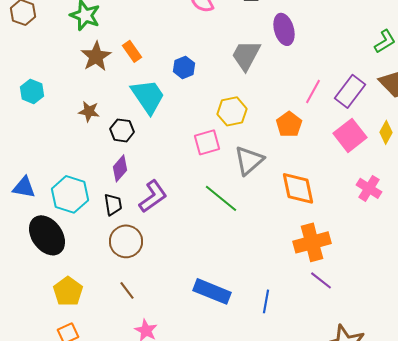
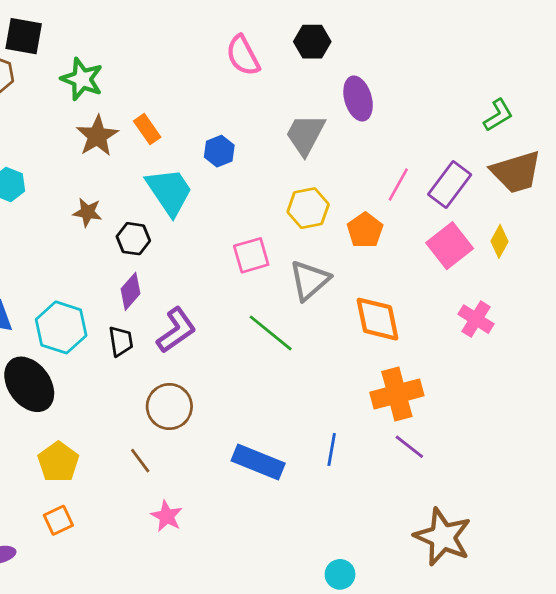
yellow hexagon: (232, 111) -> (308, 208), moved
brown circle: (126, 241) -> (169, 407), moved
blue line: (266, 301) -> (332, 450), moved

